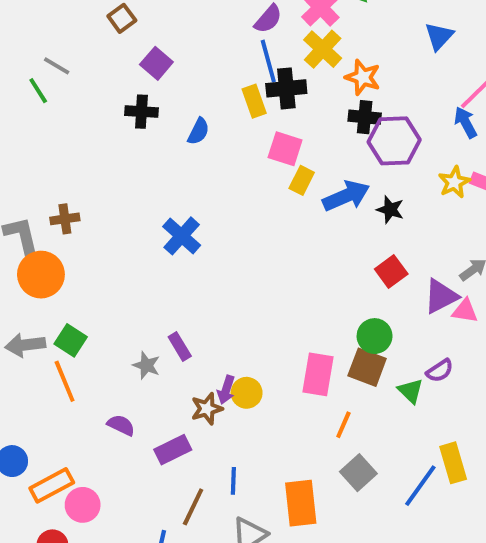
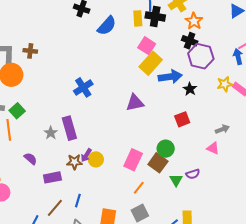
blue semicircle: (198, 131) -> (107, 26), size x1.5
yellow rectangle: (302, 180) -> (151, 63), size x1.6
blue cross: (182, 236) -> (83, 87), moved
purple triangle: (441, 296) -> (135, 103), moved
purple rectangle: (180, 346) -> (69, 128), size x1.6

